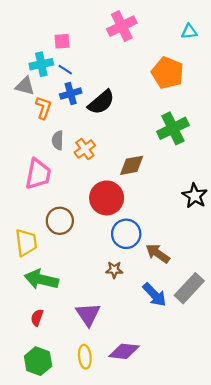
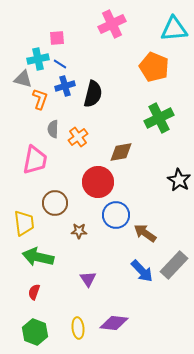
cyan triangle: (189, 32) -> (174, 29), size x1.8
black semicircle: (101, 102) -> (93, 94), turned -36
brown star: (114, 270) -> (79, 231), moved
purple triangle: (88, 314) -> (88, 279), moved, size x0.7

